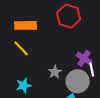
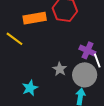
orange rectangle: (25, 25) -> (35, 18), moved
yellow line: (21, 48) -> (15, 39), moved

